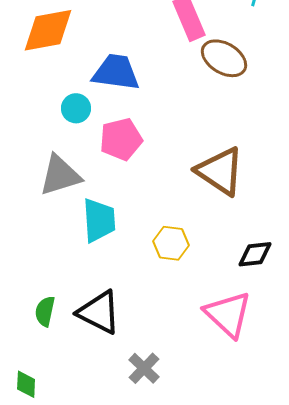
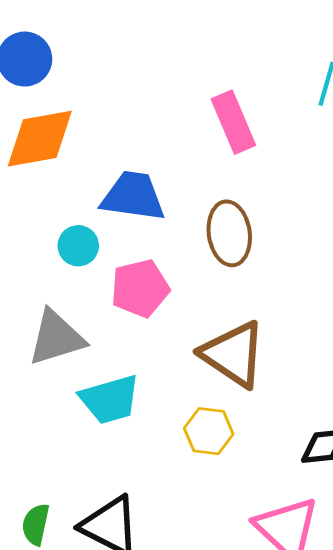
brown ellipse: (224, 58) -> (229, 233), moved, turned 51
brown triangle: (220, 171) -> (233, 354), moved
cyan trapezoid: (99, 220) -> (110, 399), turned 78

